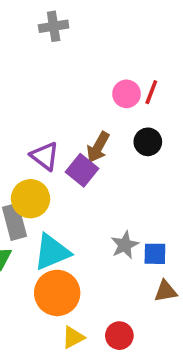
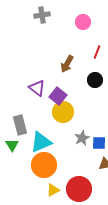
pink circle: (126, 94) -> (83, 22), moved
brown arrow: (98, 147) -> (67, 64), moved
yellow circle: (30, 199) -> (63, 112), moved
red circle: (119, 336) -> (79, 189), size x1.6

